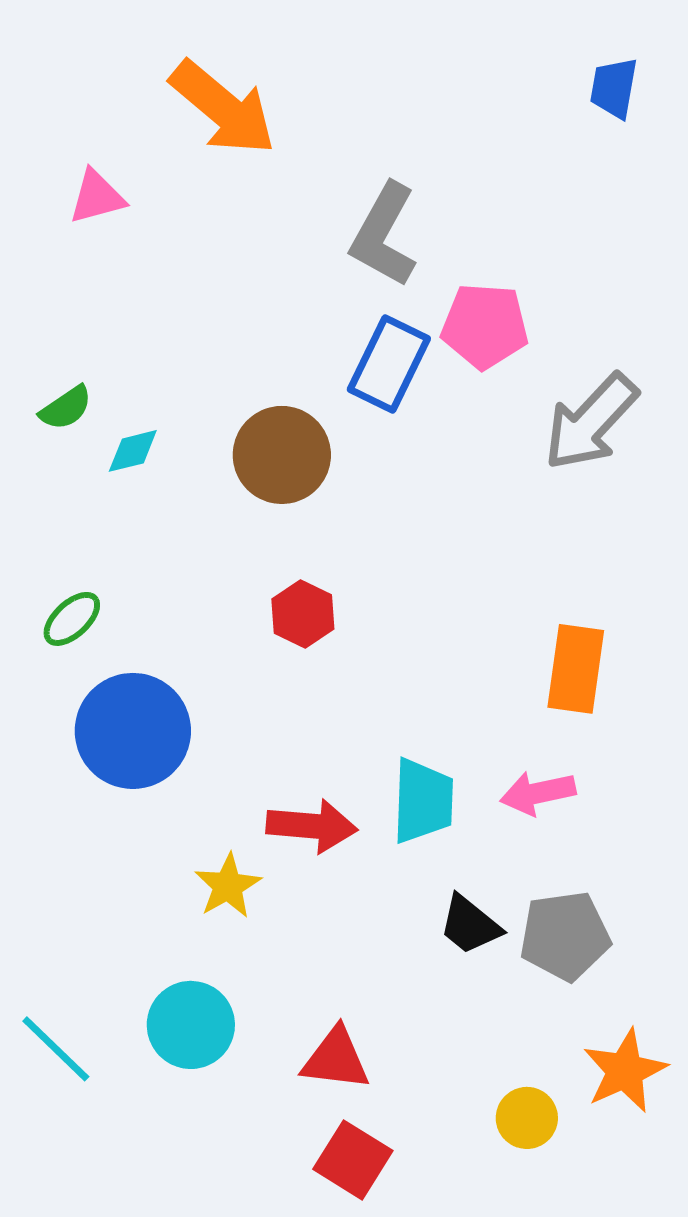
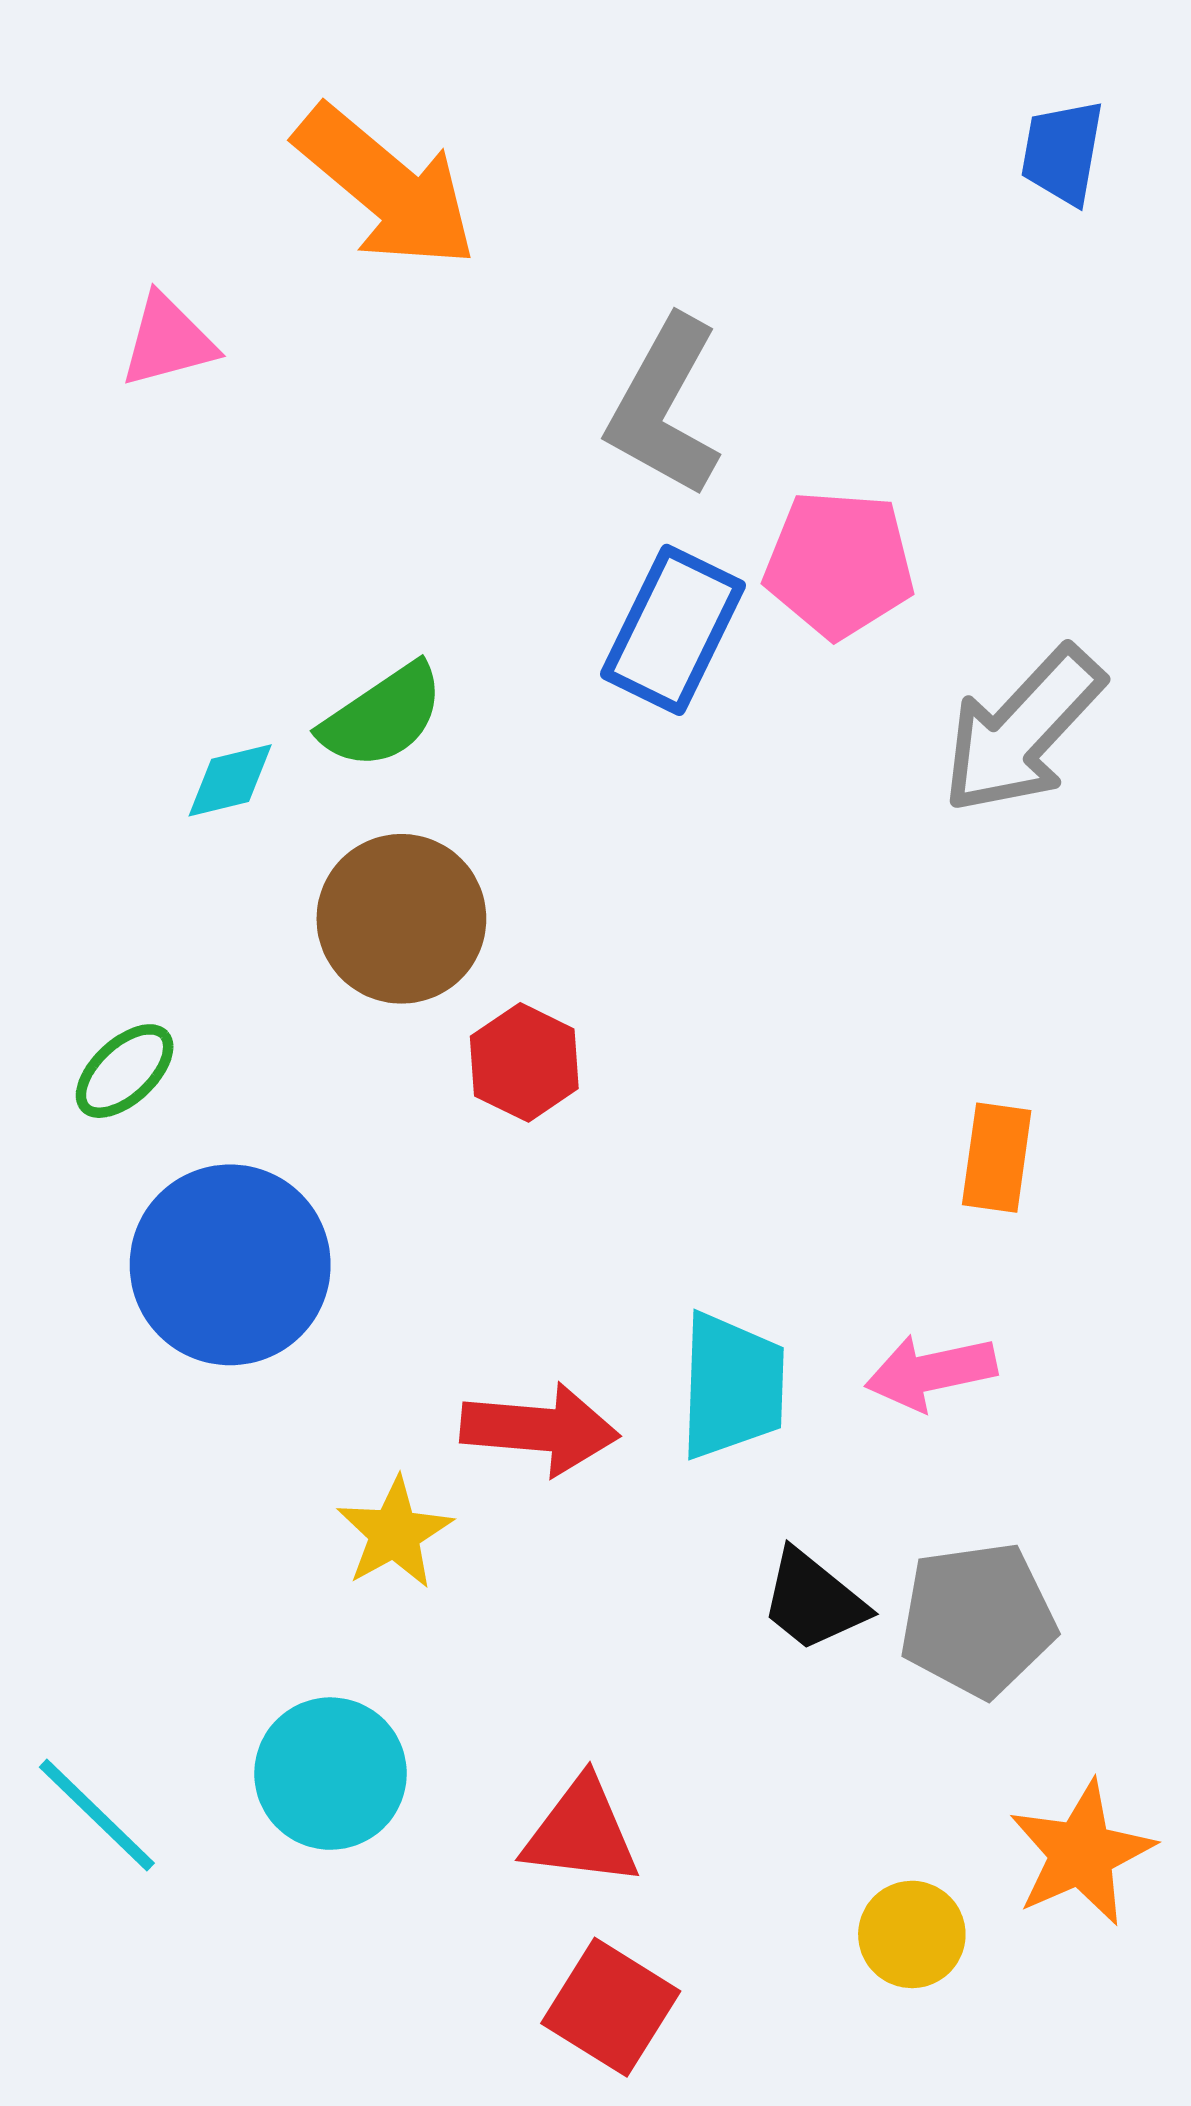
green semicircle: (66, 408) -> (382, 716), moved, size x1.4
brown circle: (282, 455) -> (401, 919), moved
orange rectangle: (576, 669) -> (997, 1158), size x0.7

